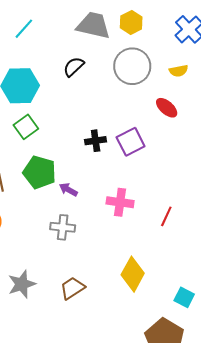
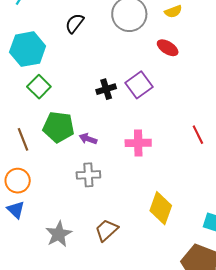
red line: (166, 216) -> (198, 135), moved, turned -42

